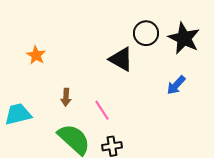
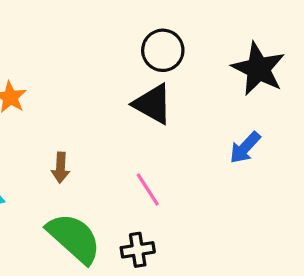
black circle: (146, 33) -> (163, 50), moved
pink line: (102, 110) -> (148, 189), moved

